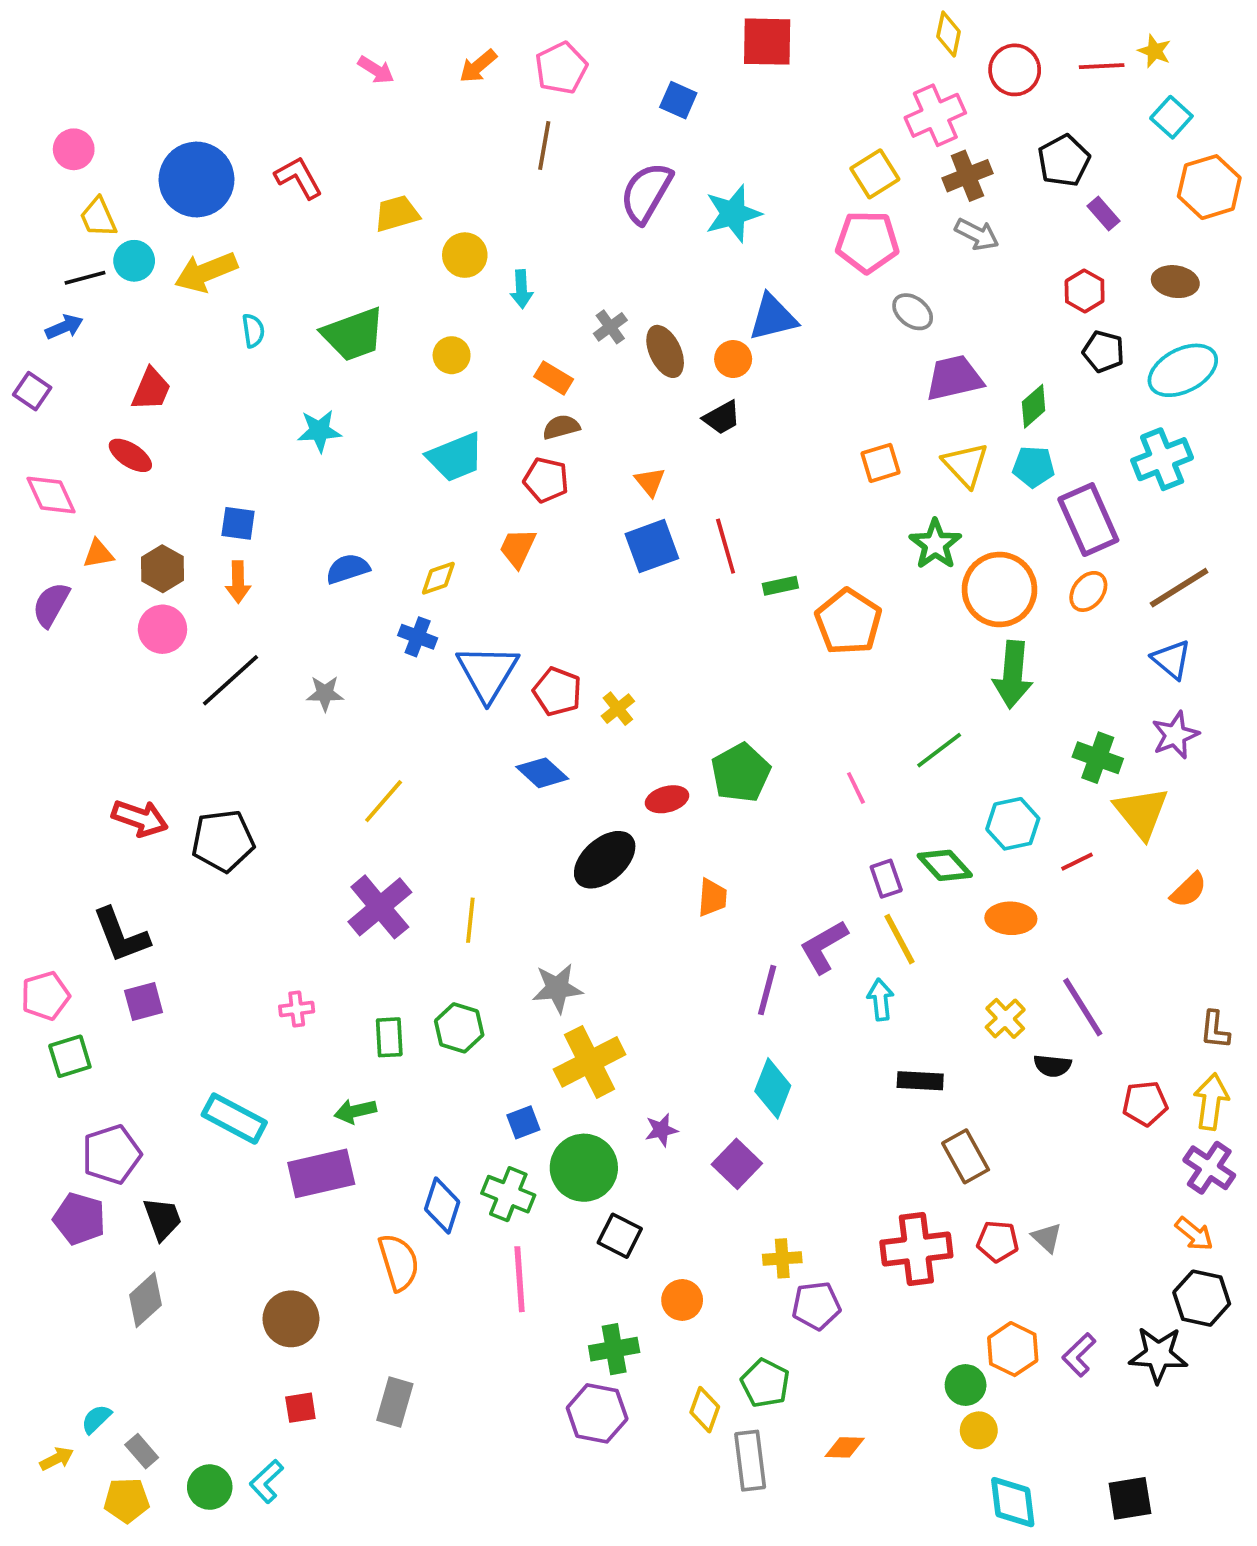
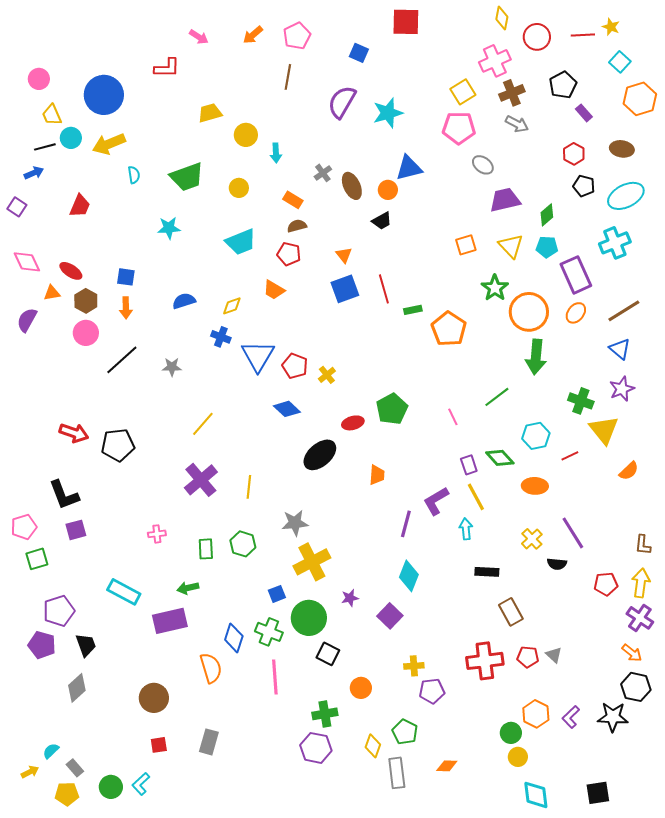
red L-shape: (299, 178) -> (167, 68), moved, turned 120
red ellipse: (130, 455) -> (71, 271), moved
orange trapezoid: (518, 548) -> (274, 290), turned -85

